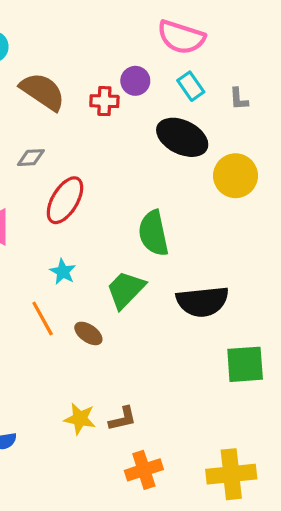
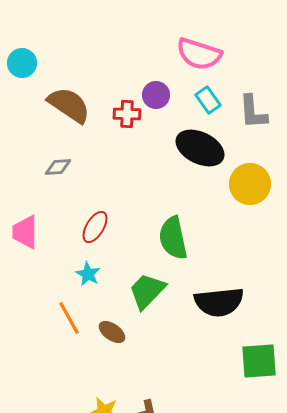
gray L-shape: (239, 99) -> (253, 112), size x1.6
red ellipse: (65, 200) -> (95, 227), moved, size x0.7

